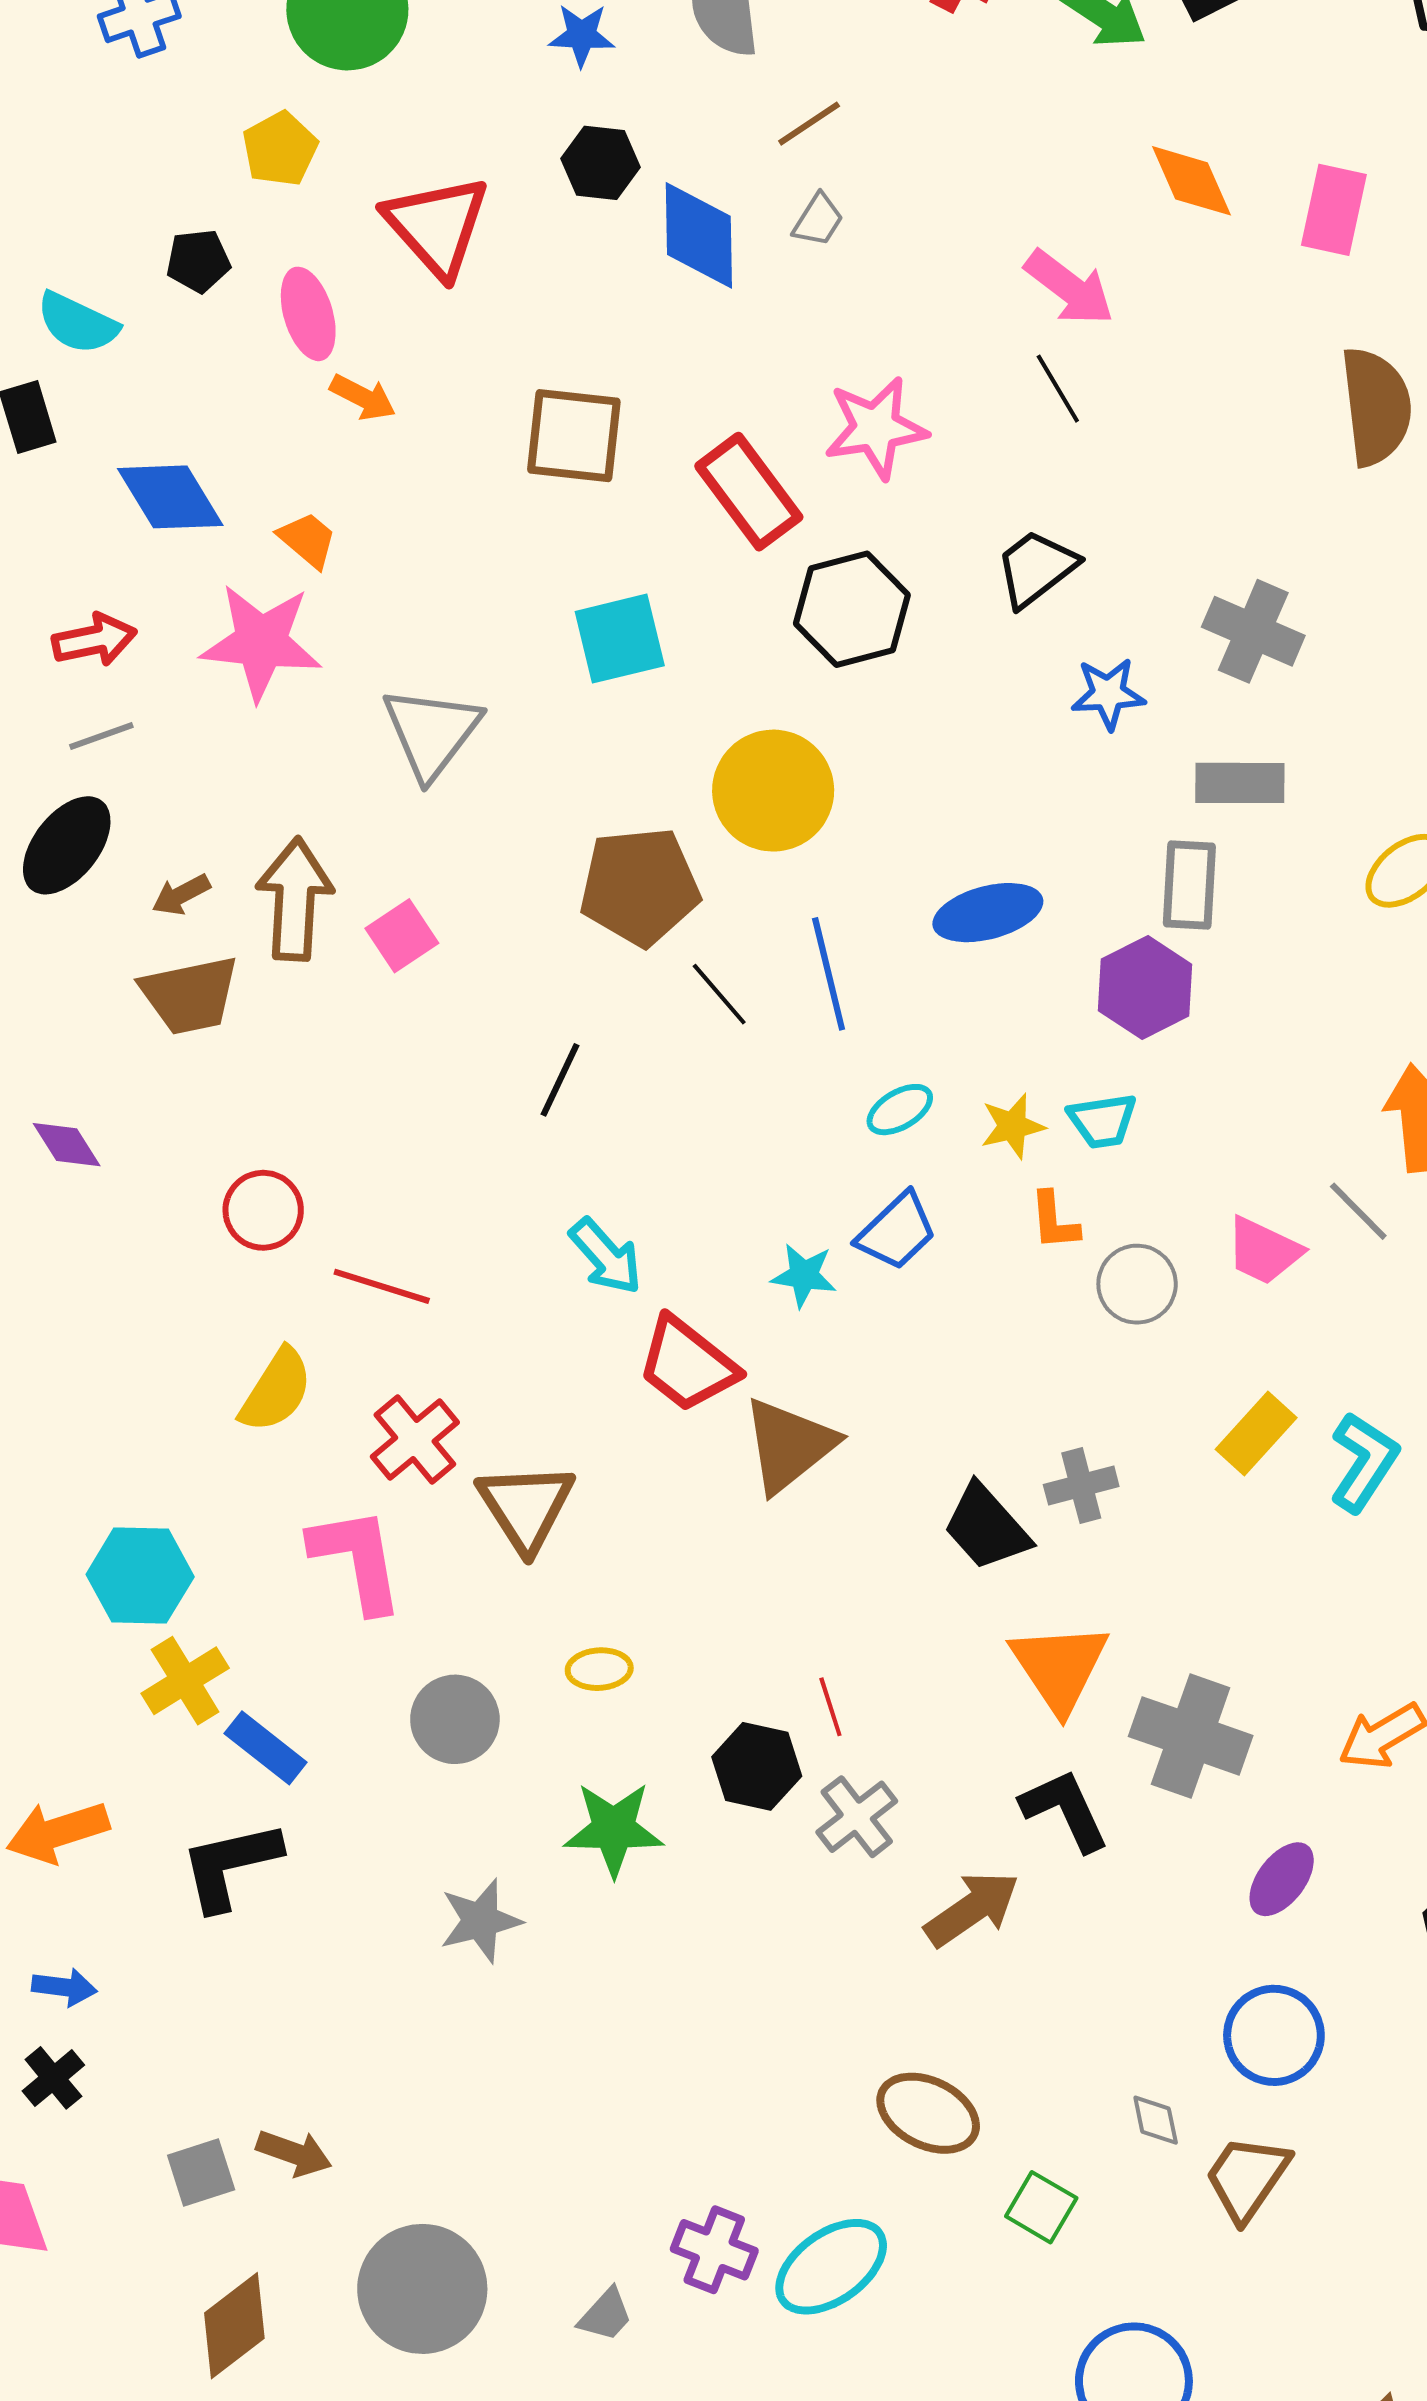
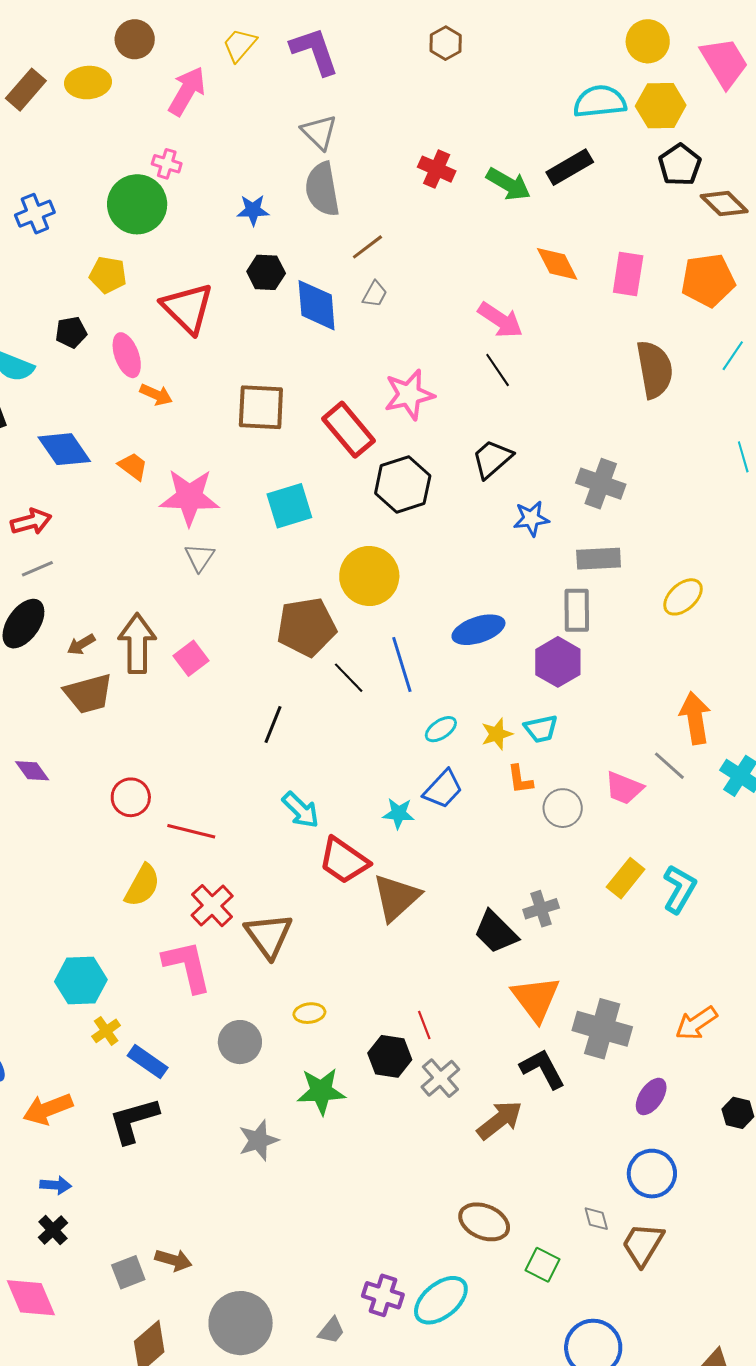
yellow pentagon: (280, 149) -> (108, 275), turned -30
pink star: (261, 642) -> (189, 497), moved
gray triangle: (431, 732) -> (200, 557), size x0.6
yellow cross: (185, 1681) -> (106, 1031), size x0.7

